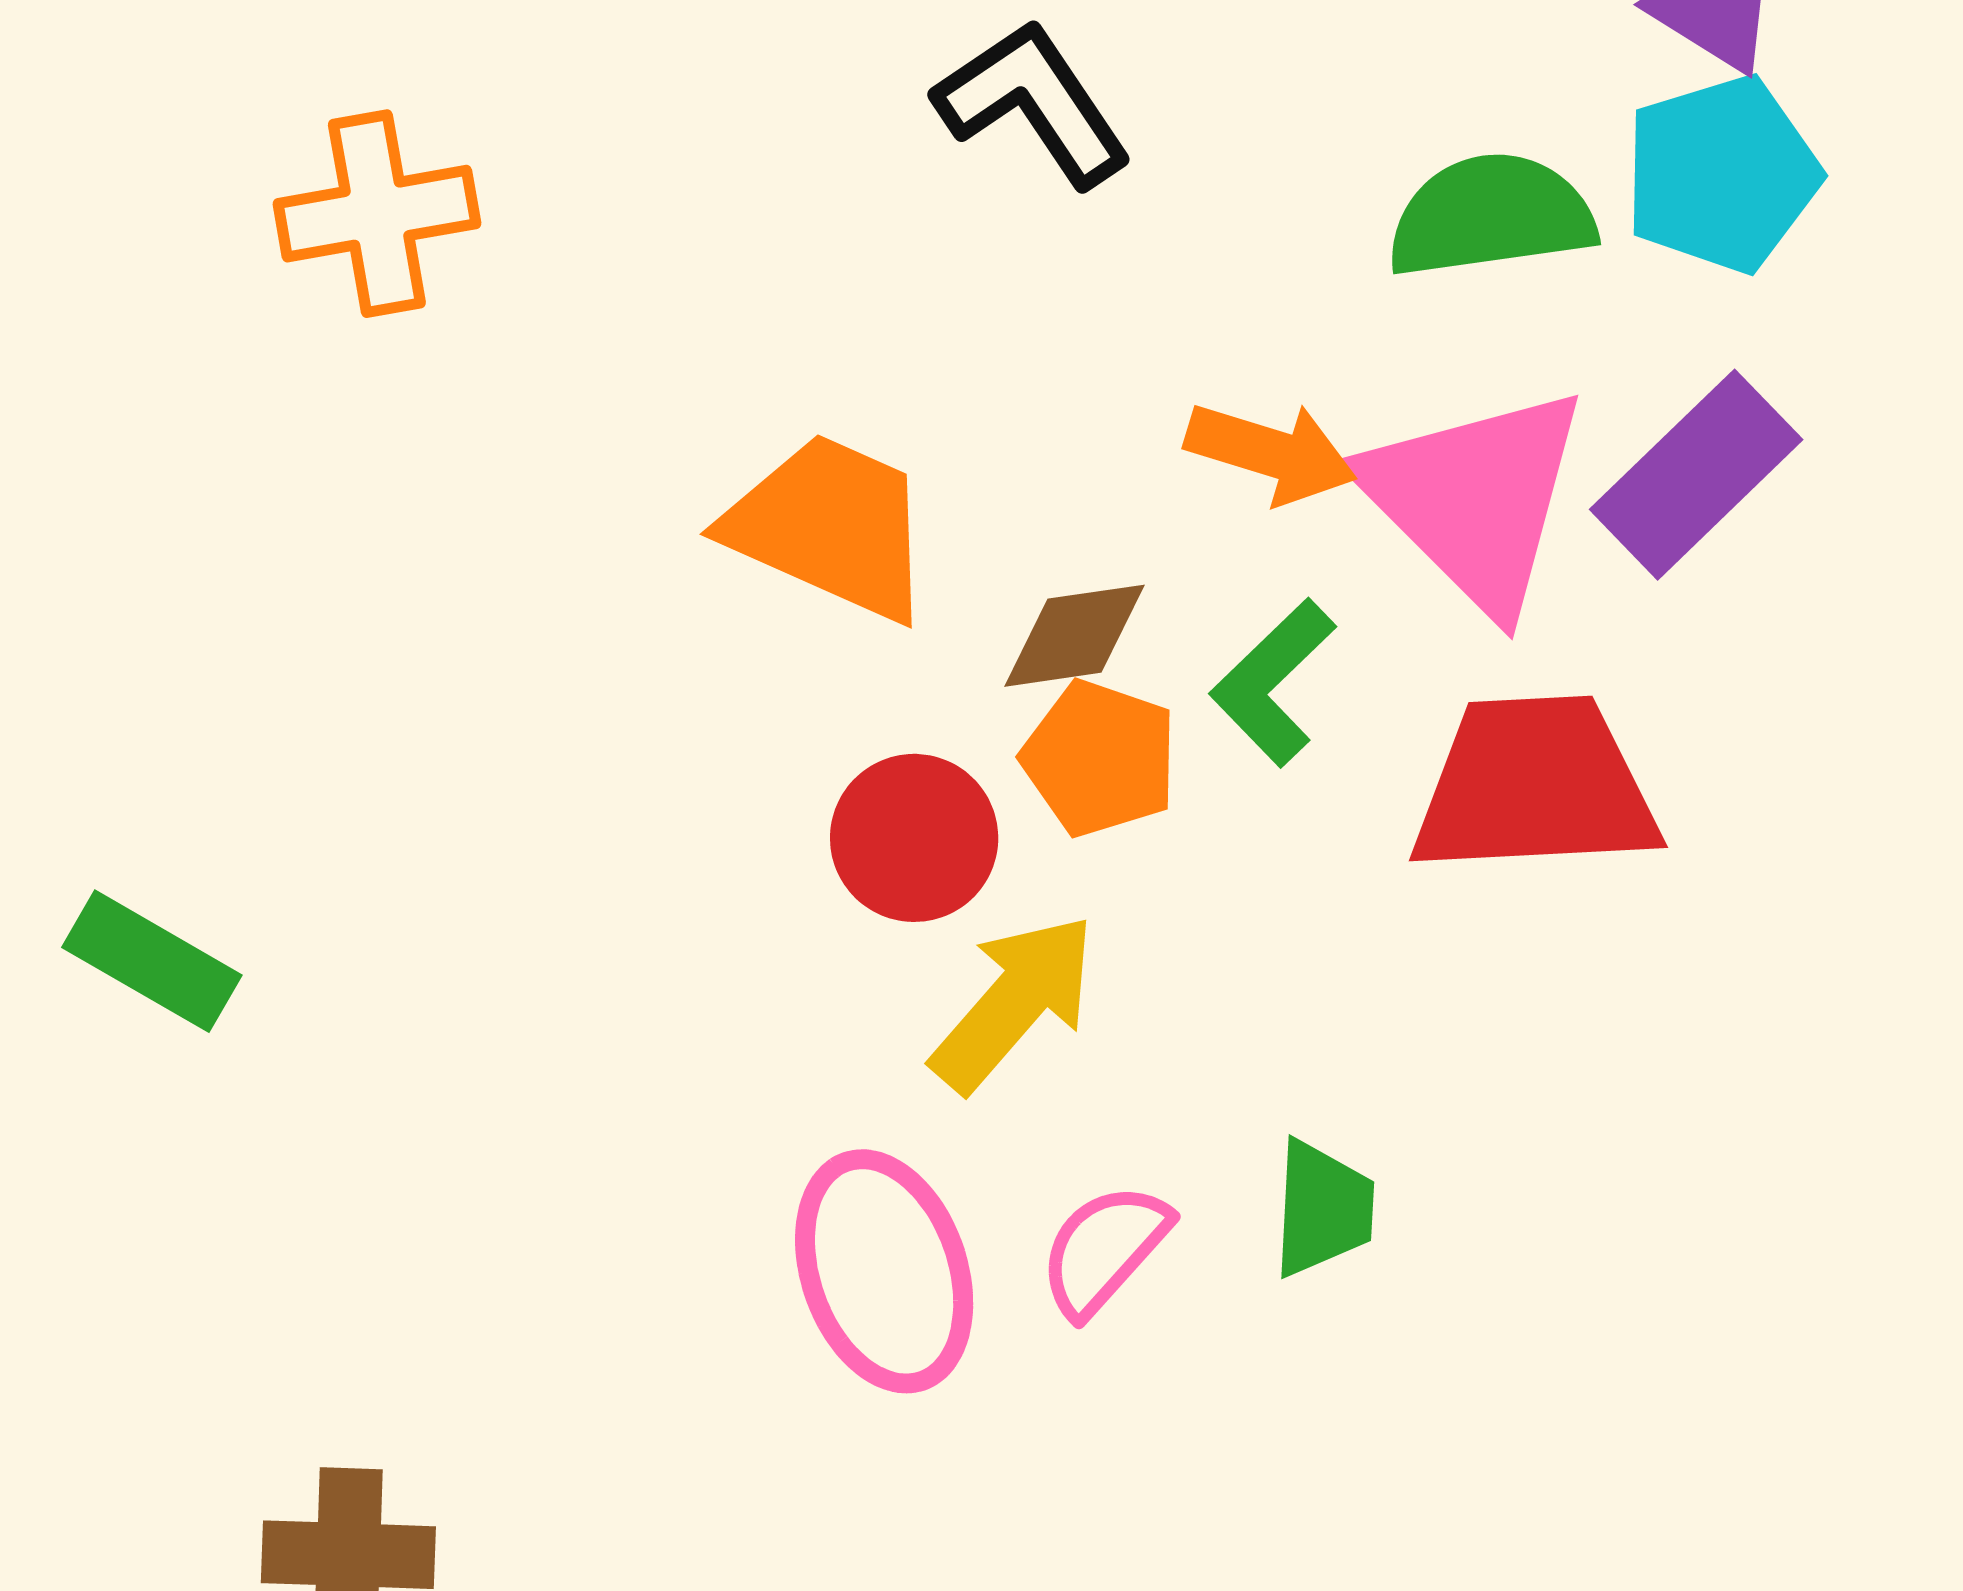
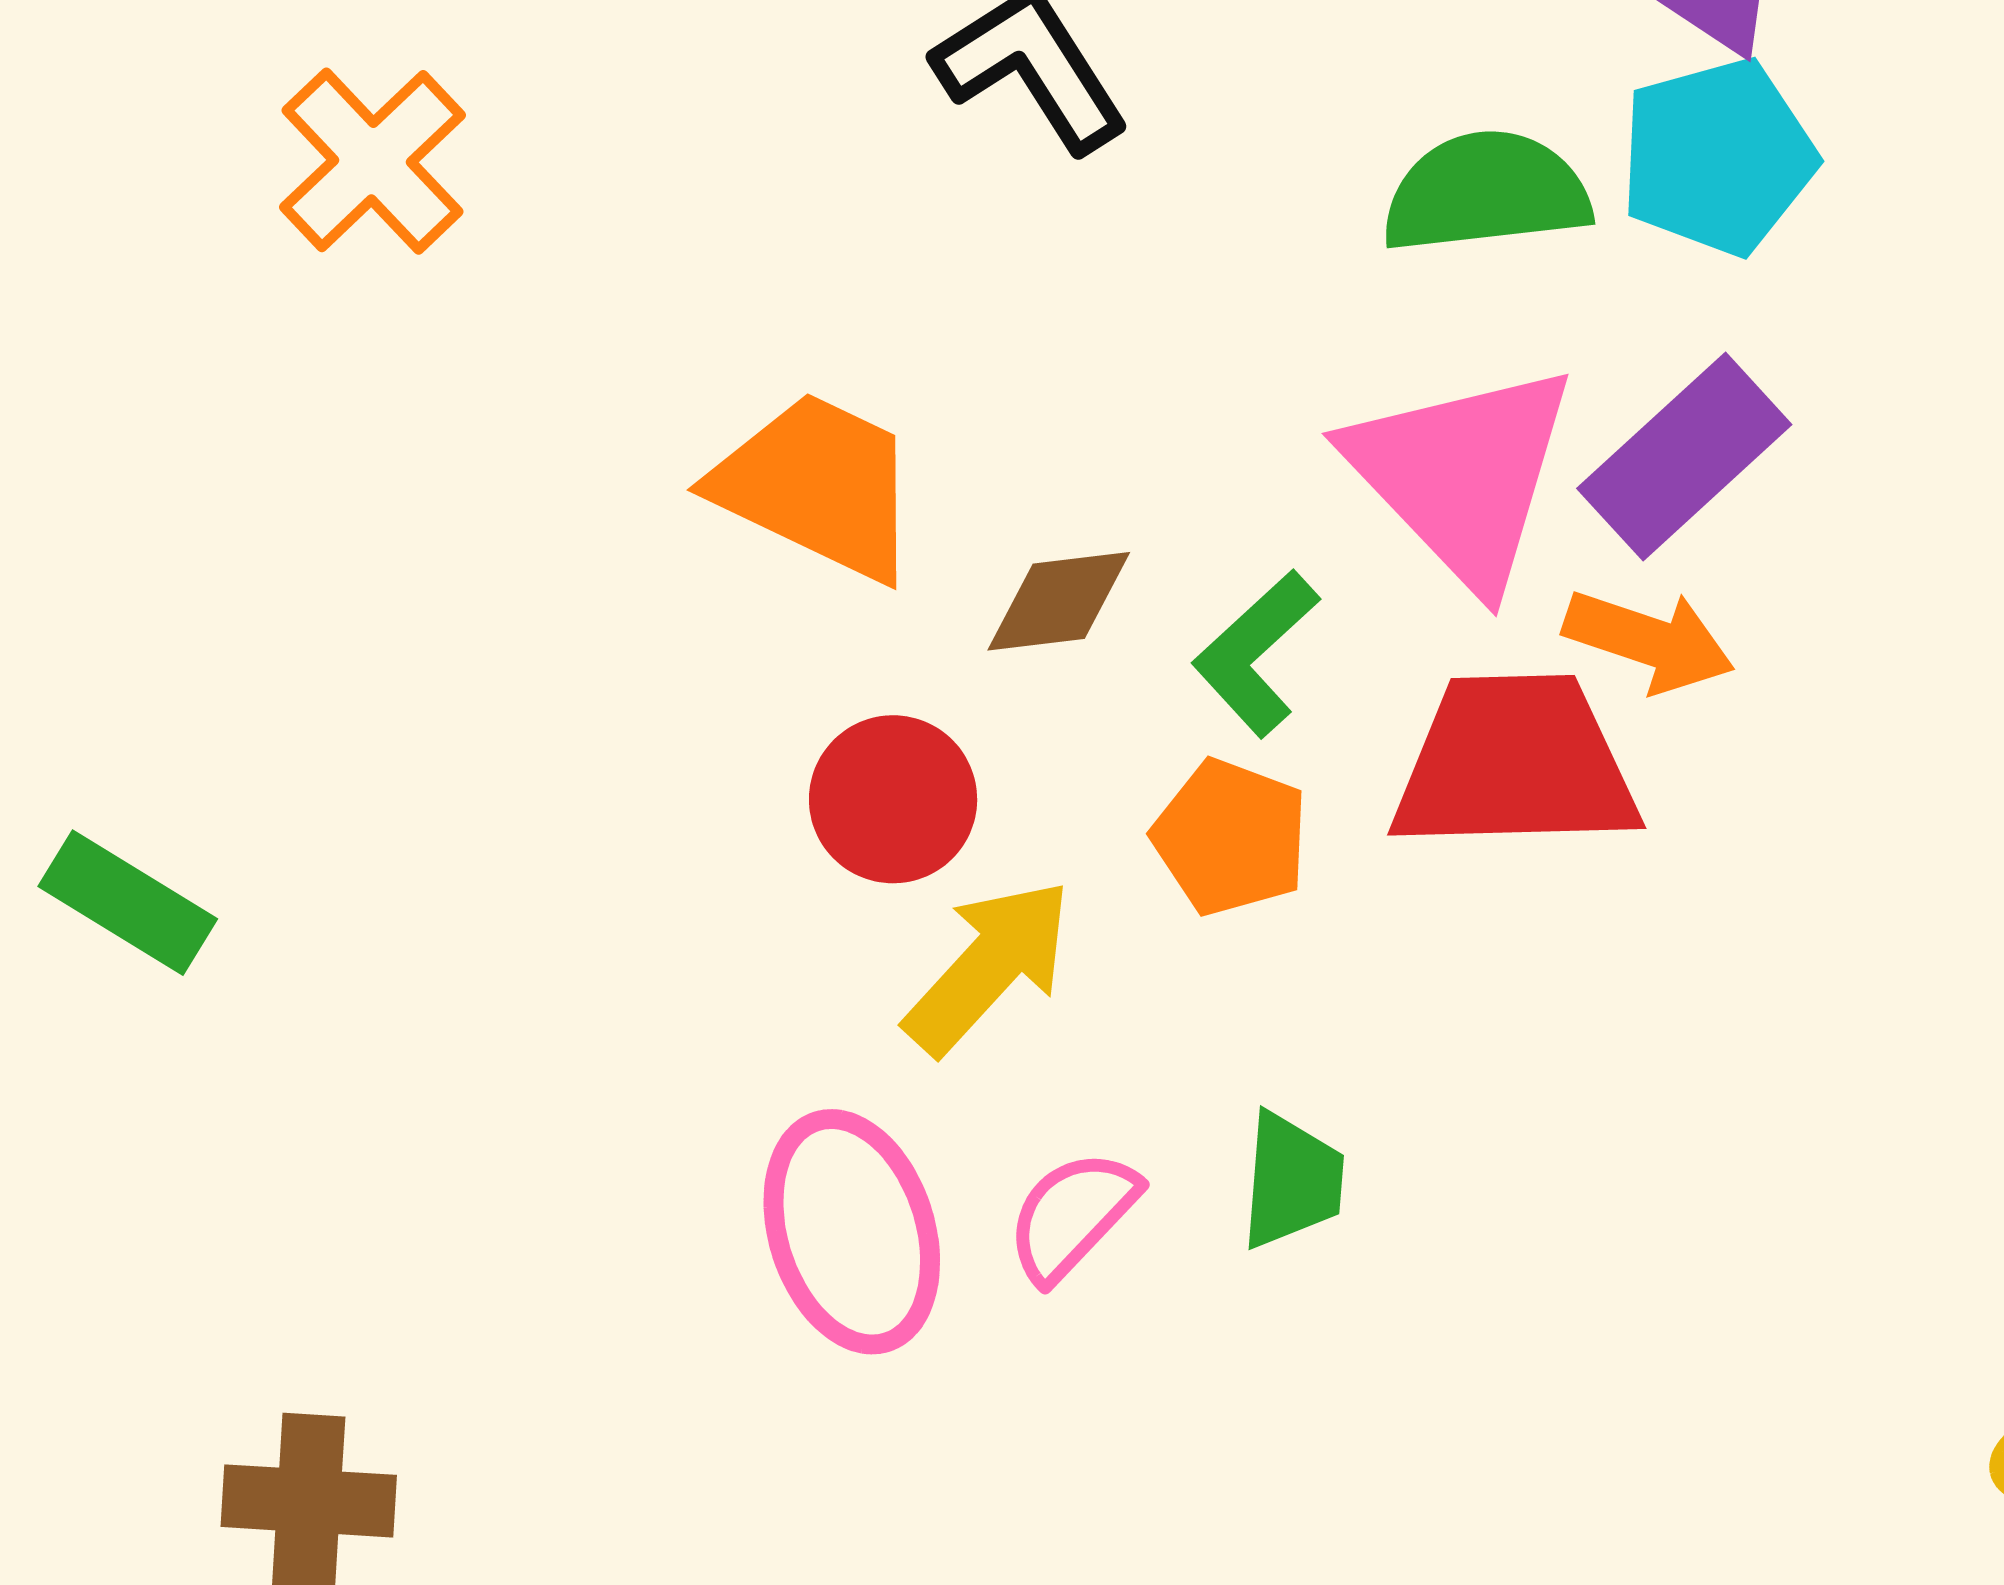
orange cross: (377, 214) -> (372, 161), turned -35
orange arrow: (1271, 453) -> (1649, 641), moved
orange pentagon: (1100, 758) -> (1231, 837), moved

